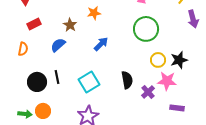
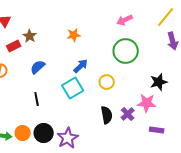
brown star: (70, 25) -> (30, 36), moved
yellow circle: (158, 60) -> (107, 82), moved
black semicircle: (127, 80) -> (107, 115), moved
black circle: (37, 82) -> (44, 133), moved
cyan square: (89, 82) -> (73, 88), moved

